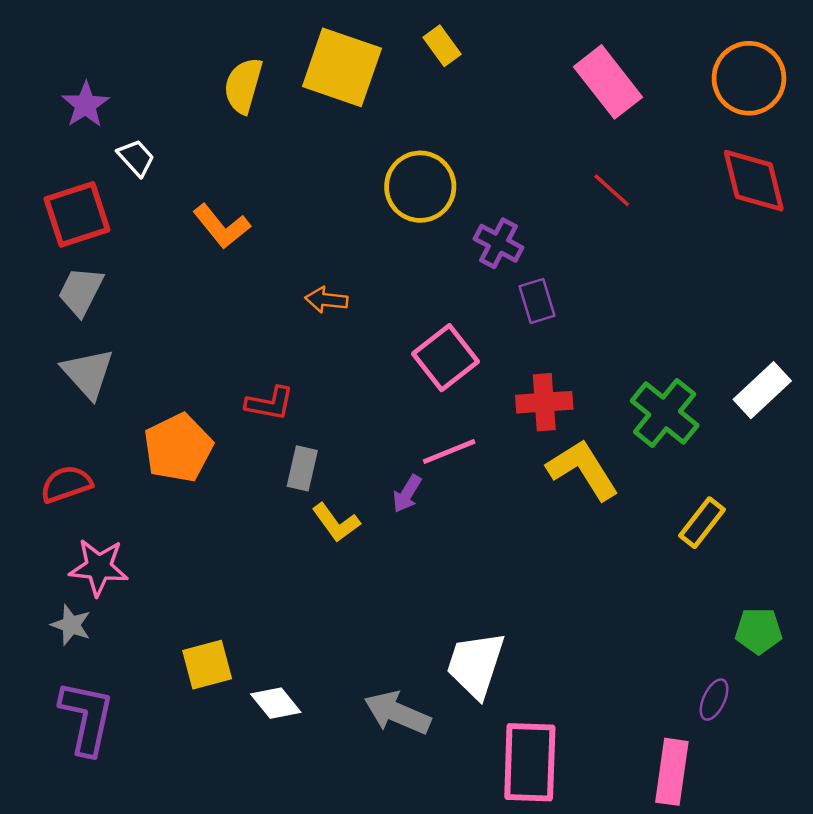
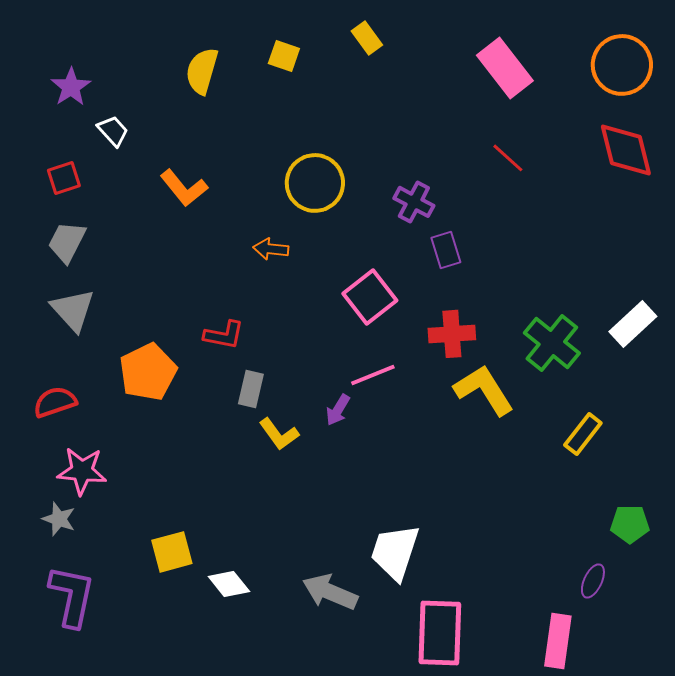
yellow square: (342, 67) -> (284, 56), size x0.5
yellow circle: (420, 187) -> (315, 183), moved
red square: (77, 214) -> (64, 178), size x0.6

